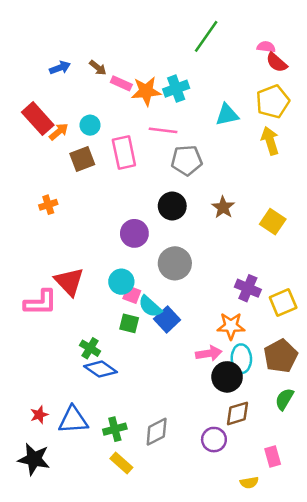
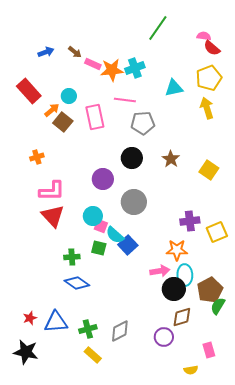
orange arrow: (59, 132) -> (52, 110), moved
brown square: (82, 159) -> (63, 122), turned -30
purple cross: (248, 288) -> (190, 221), turned -30
pink L-shape: (40, 303) -> (52, 191), moved
green cross: (90, 348) -> (72, 257), moved, turned -35
brown pentagon: (281, 356) -> (210, 290), moved

